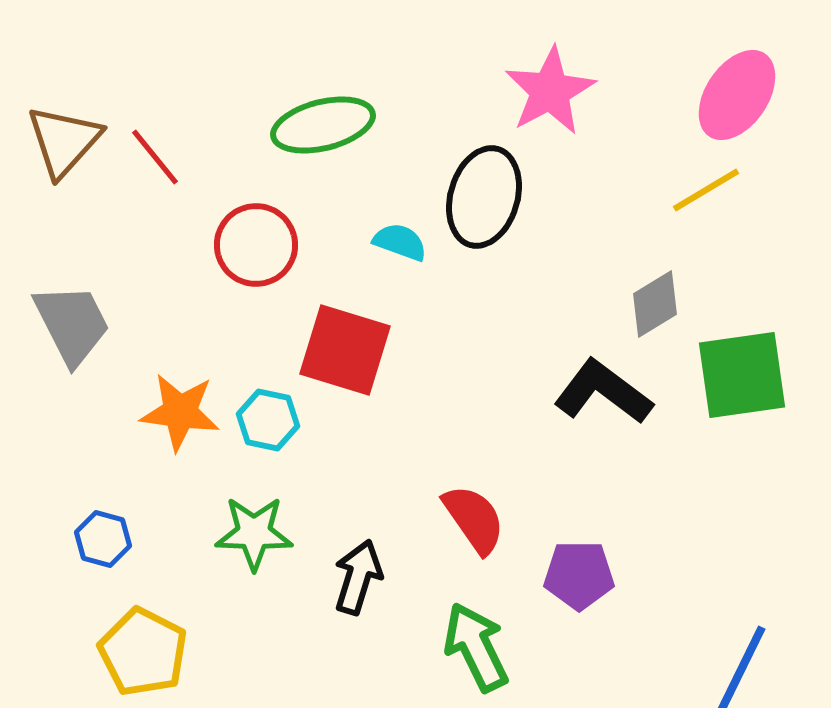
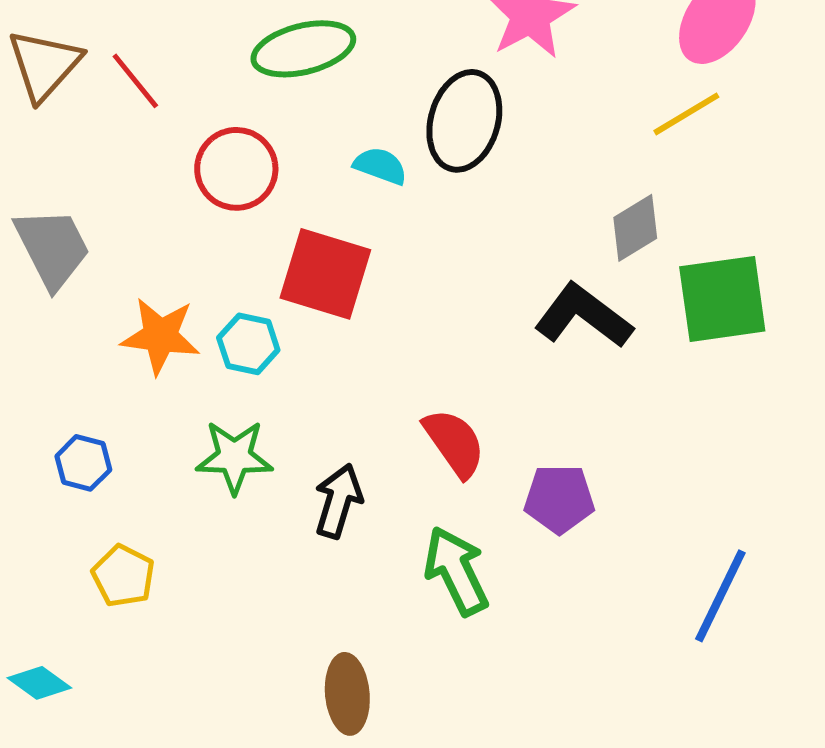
yellow pentagon: (143, 652) -> (123, 576), size x0.7

